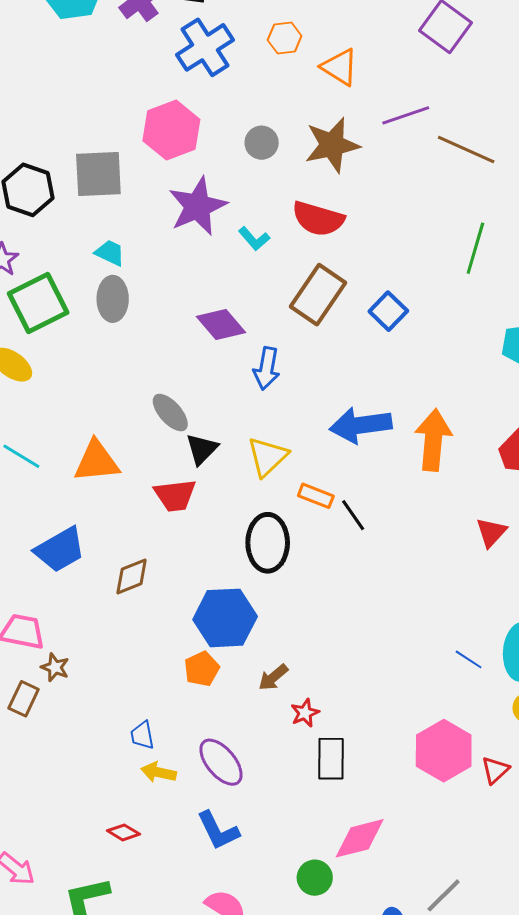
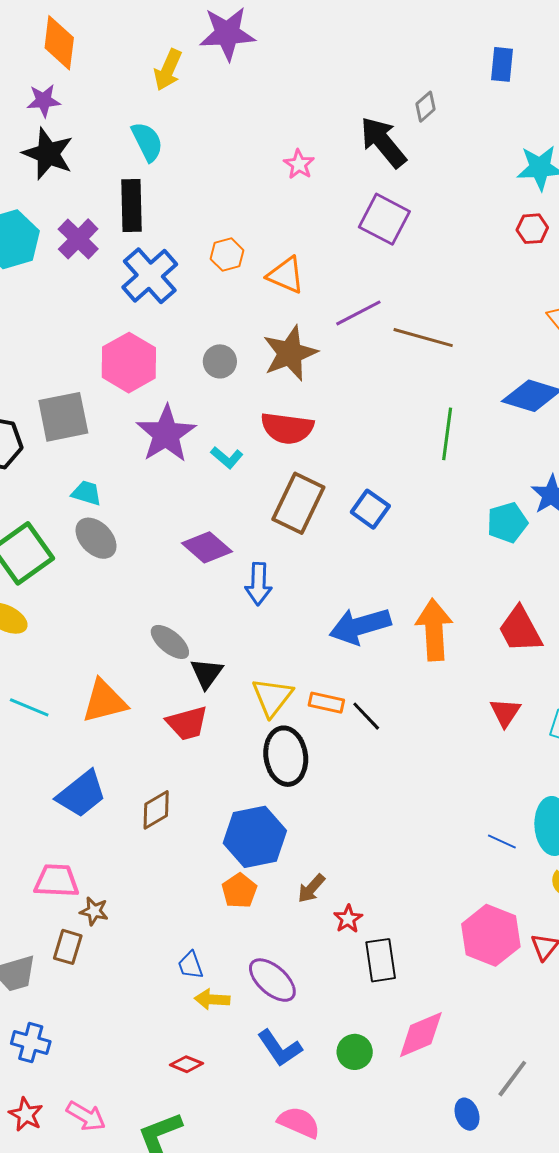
gray ellipse: (113, 299) -> (96, 538), turned -36
yellow triangle: (267, 457) -> (272, 697), moved
green circle: (315, 878) -> (355, 1052), moved

